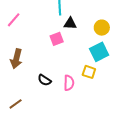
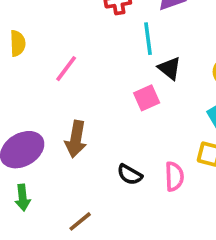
black triangle: (70, 23) -> (169, 68), turned 40

